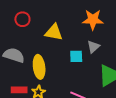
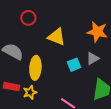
cyan square: (76, 56) -> (74, 65), turned -32

